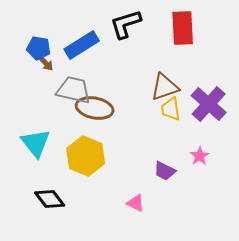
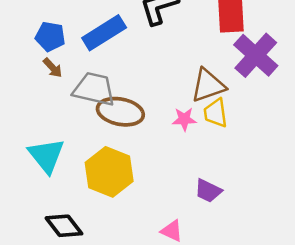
brown arrow: (46, 63) -> (53, 68), moved
purple cross: (209, 104) -> (256, 55), moved
pink star: (200, 156) -> (184, 119), moved, turned 30

